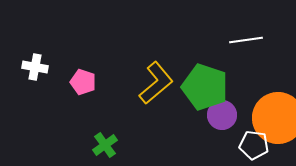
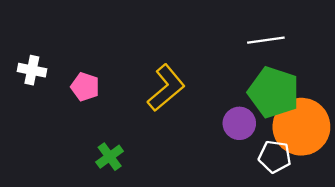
green pentagon: (205, 87) -> (274, 92), moved

